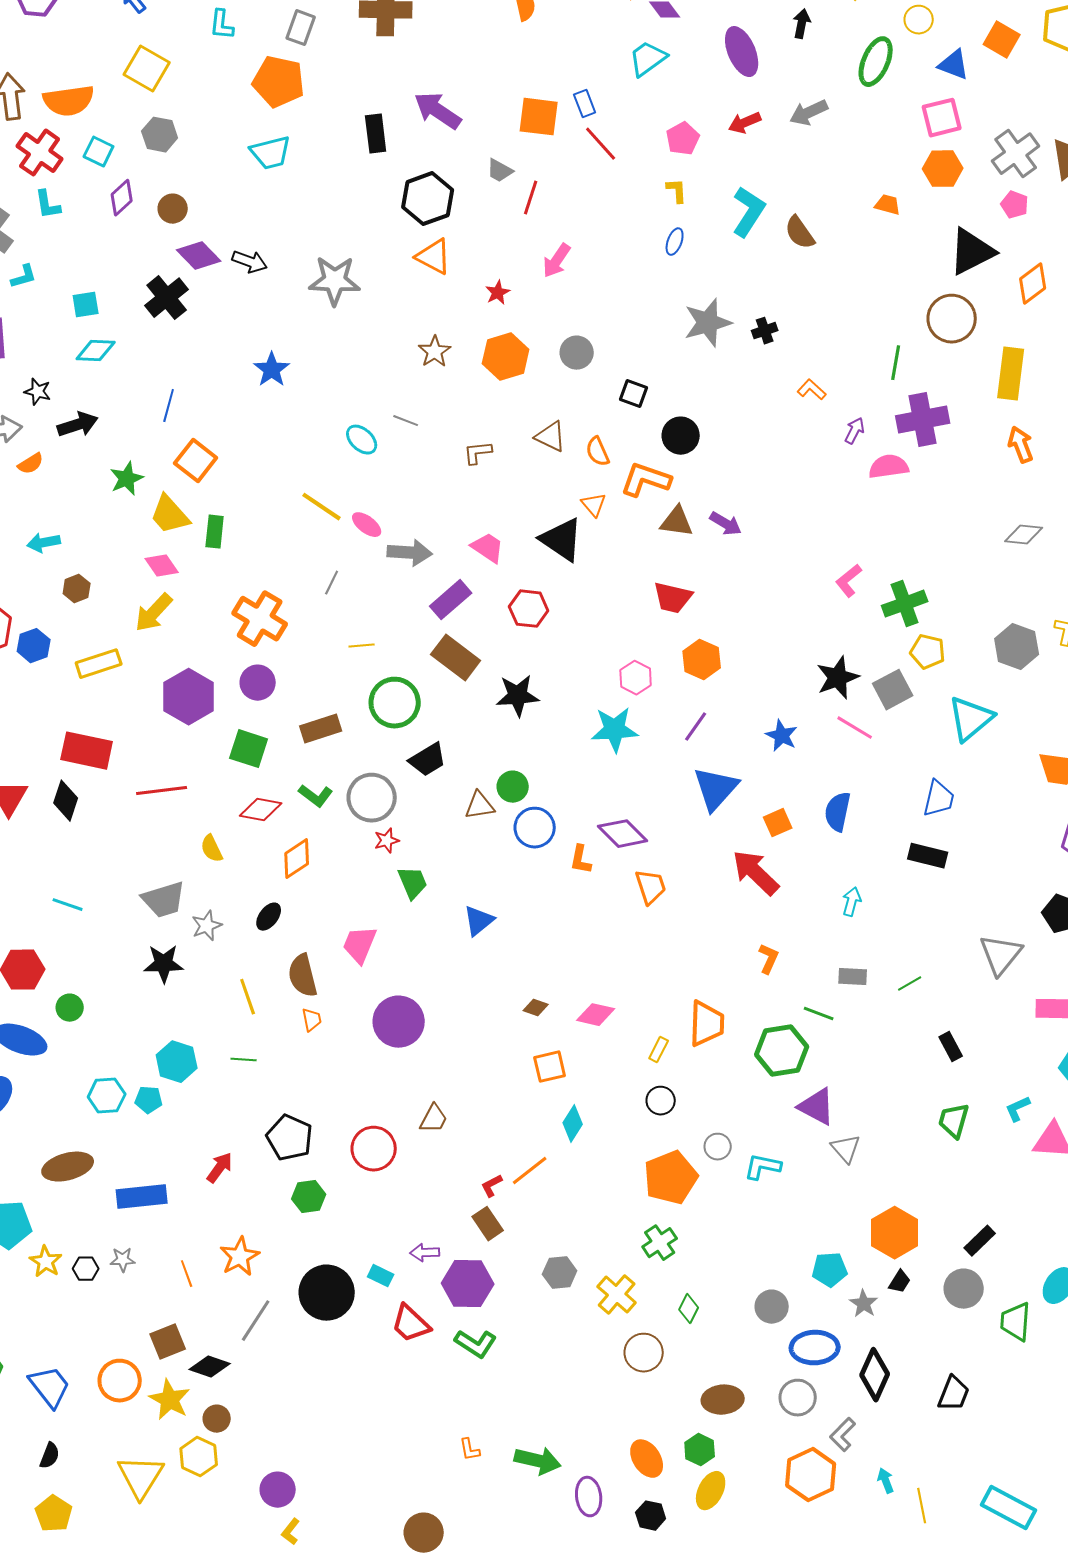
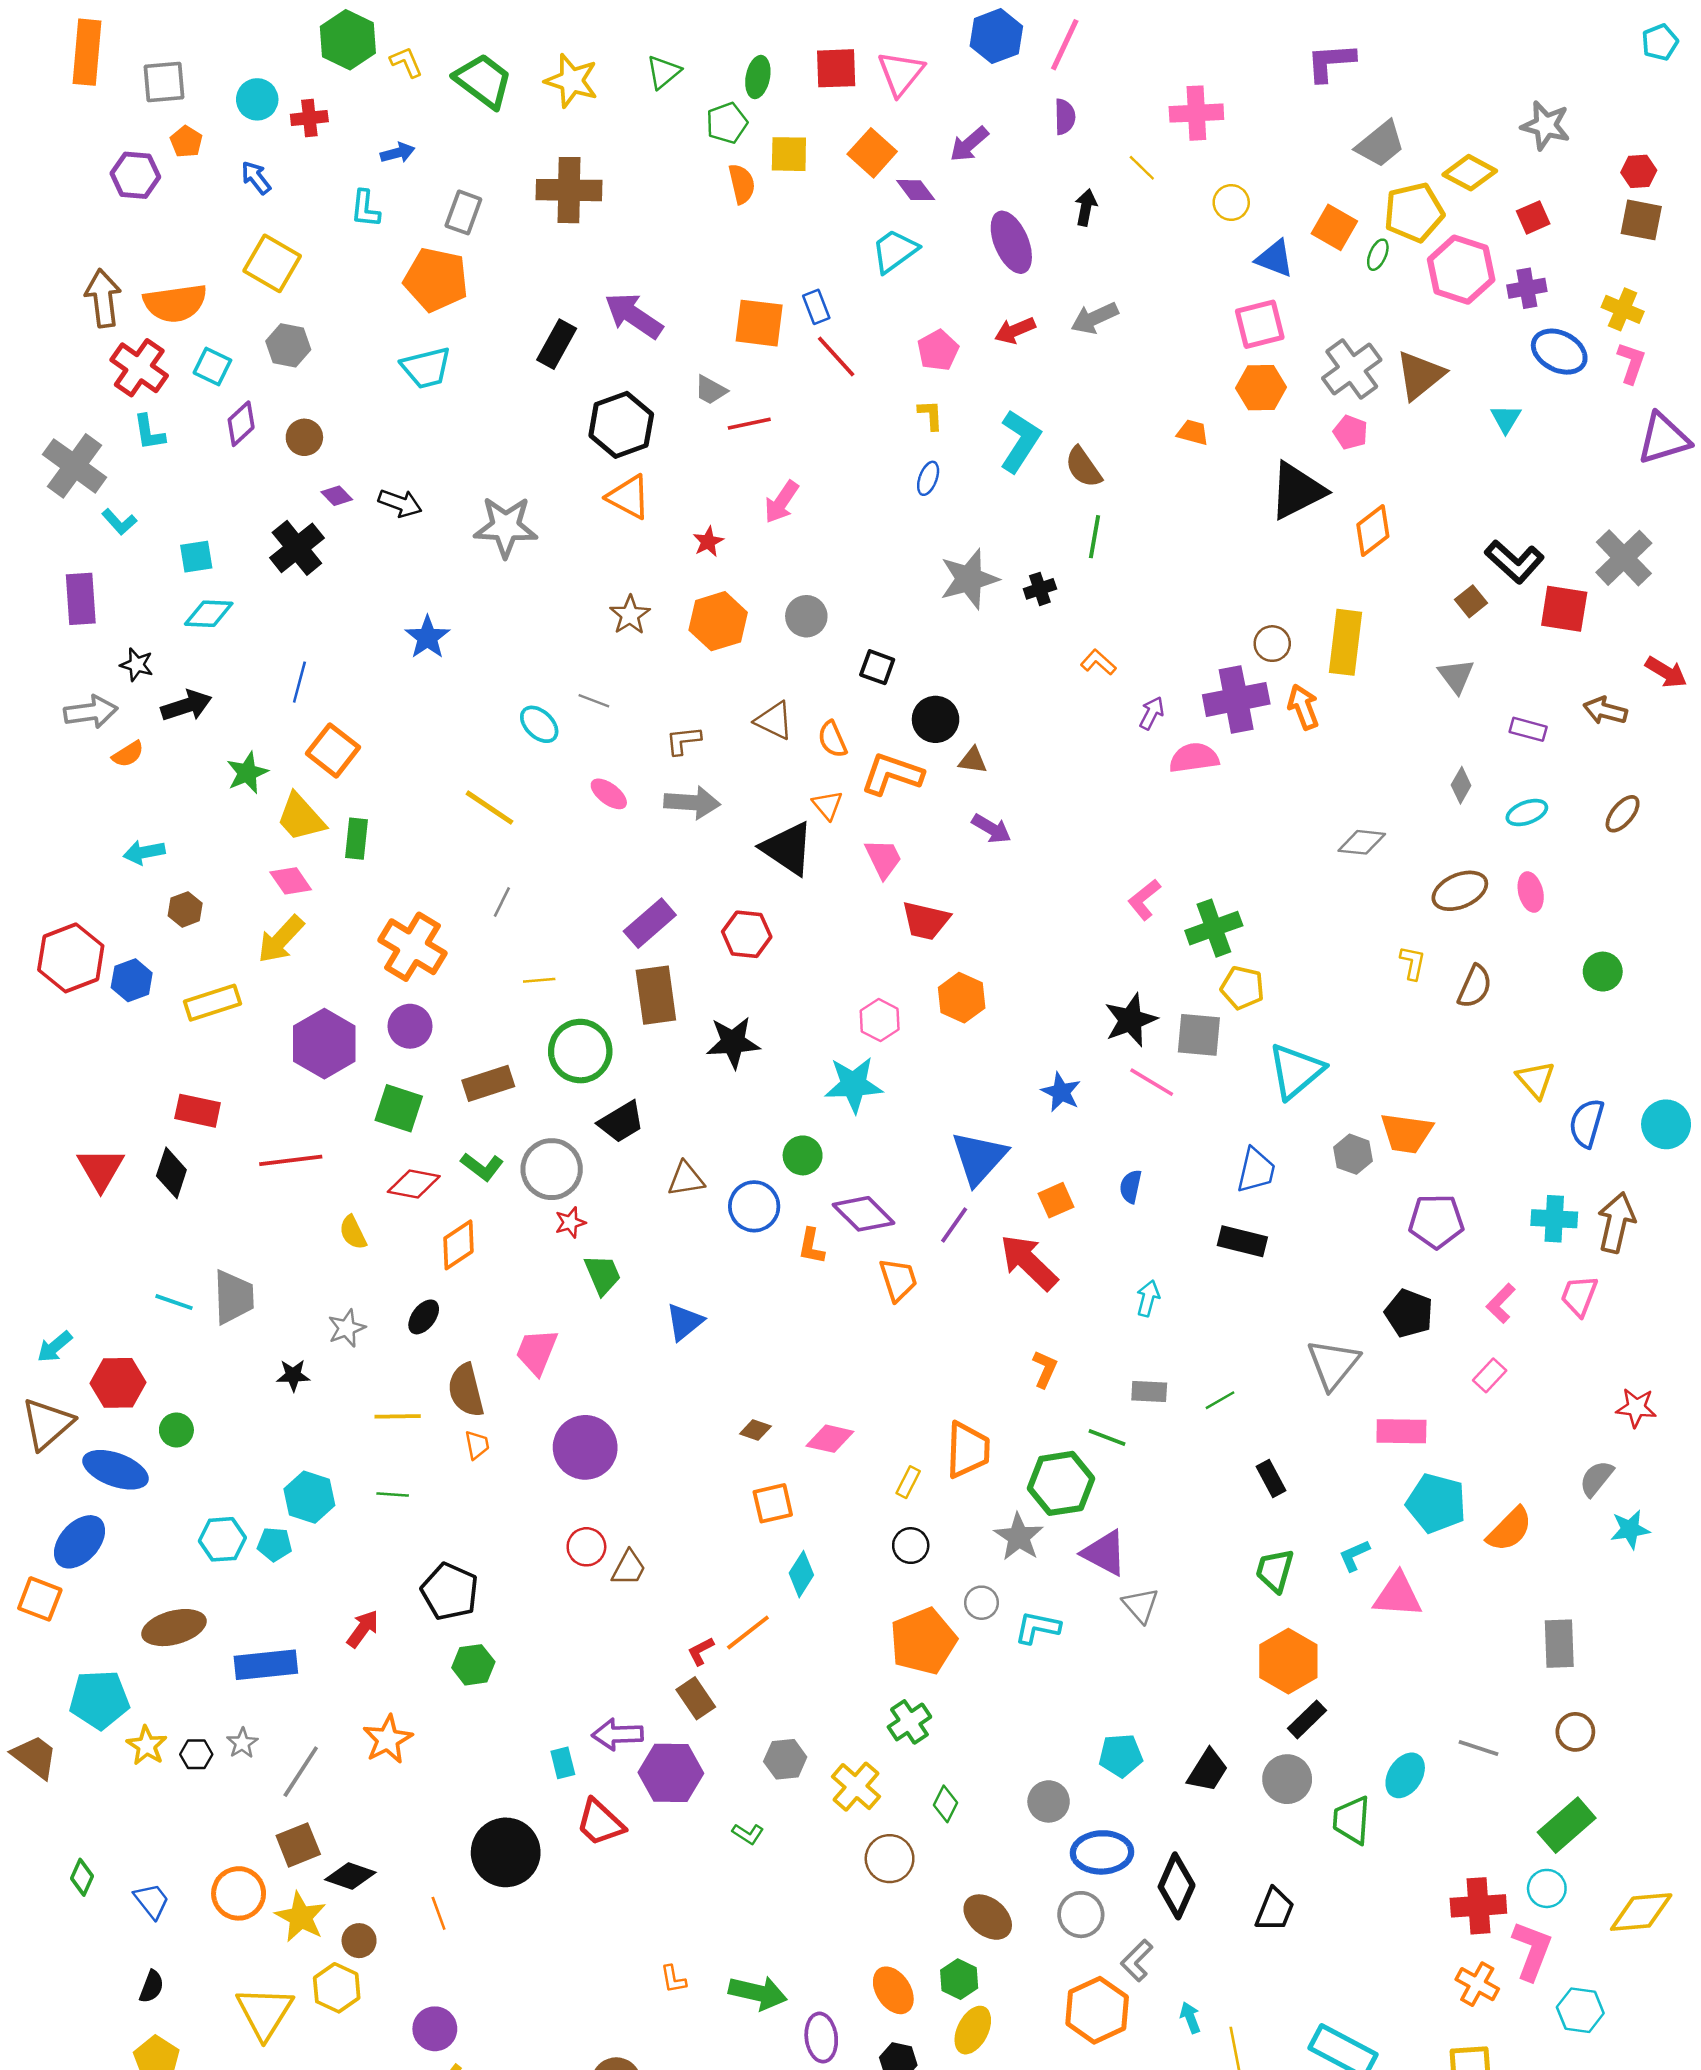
green ellipse: (876, 62) -> (1378, 255), moved, size x0.5
black rectangle: (376, 134) -> (557, 344), turned 36
red line: (531, 198) -> (749, 424), turned 60
purple diamond: (199, 256) -> (337, 496), size x0.6
cyan L-shape: (24, 277) -> (119, 522), turned 64
brown circle: (952, 319) -> (1272, 644), moved, size x0.6
green line: (896, 363) -> (1095, 537), moved
orange arrow: (1021, 445) -> (1303, 707), moved
brown triangle: (677, 522) -> (973, 760), moved, size x0.7
pink ellipse: (367, 525) -> (609, 794), moved
pink trapezoid: (488, 548) -> (883, 858), moved, turned 30
gray arrow: (410, 553) -> (692, 803), moved
gray hexagon: (1017, 647) -> (1353, 1154), moved, size x0.7
brown rectangle: (456, 658) -> (656, 995), turned 45
gray square: (893, 690) -> (1199, 1035), turned 33
purple line: (696, 727) -> (954, 1225), moved
red rectangle: (87, 751) -> (198, 1111), size x0.7
green circle: (513, 787) -> (803, 1155), moved
blue semicircle: (838, 812) -> (1131, 1186), size x0.7
gray trapezoid: (164, 900) -> (234, 1297), moved, turned -75
black star: (164, 964) -> (293, 1375), size x0.7
yellow line: (248, 997) -> (398, 1416), turned -72
red circle: (374, 1149) -> (586, 1547), moved, size x0.7
orange hexagon: (895, 1233) -> (1288, 1661), moved
purple arrow: (425, 1253) -> (617, 1734), size x1.4
gray star: (123, 1260) -> (242, 1743), turned -30
orange line: (187, 1274) -> (439, 1913), moved
cyan rectangle: (381, 1276) -> (563, 1763), turned 50
black trapezoid: (900, 1282) -> (1208, 1770), size x1.5
black circle: (327, 1293) -> (506, 1852), moved
gray star: (864, 1304) -> (1019, 1537), moved, size x1.4
gray line: (256, 1321) -> (301, 1772), moved
green L-shape: (476, 1344) -> (748, 1834), moved, size x0.6
blue trapezoid: (50, 1387) -> (152, 1901), size x0.7
brown ellipse: (723, 1400) -> (988, 1917), turned 45

